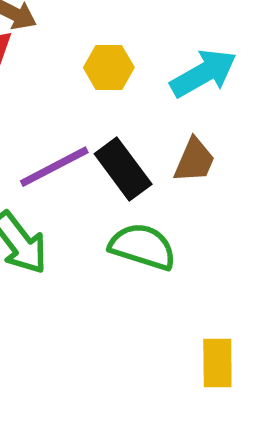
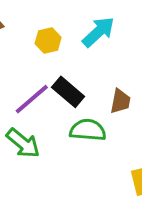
brown trapezoid: (194, 160) -> (120, 101), moved

